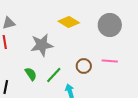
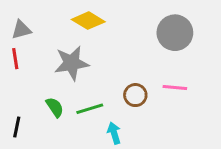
yellow diamond: (69, 22) -> (88, 21), moved
green line: (54, 75) -> (90, 109), turned 30

